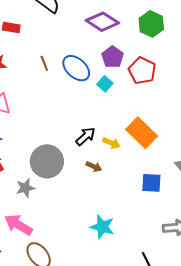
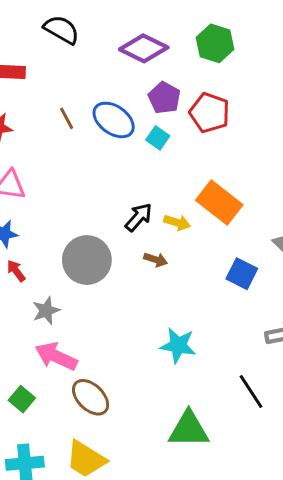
blue square: (151, 183) -> (242, 274), turned 30
gray star: (25, 188) -> (46, 311), moved

